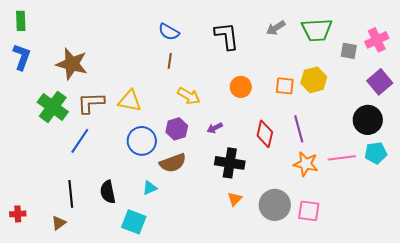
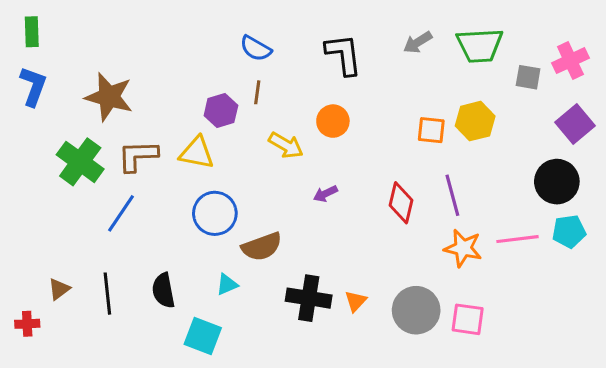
orange circle: (241, 87) -> (333, 121), moved
purple hexagon: (177, 129) -> (221, 110), moved
black cross: (230, 163) -> (309, 298), moved
brown triangle: (59, 223) -> (59, 289), moved

